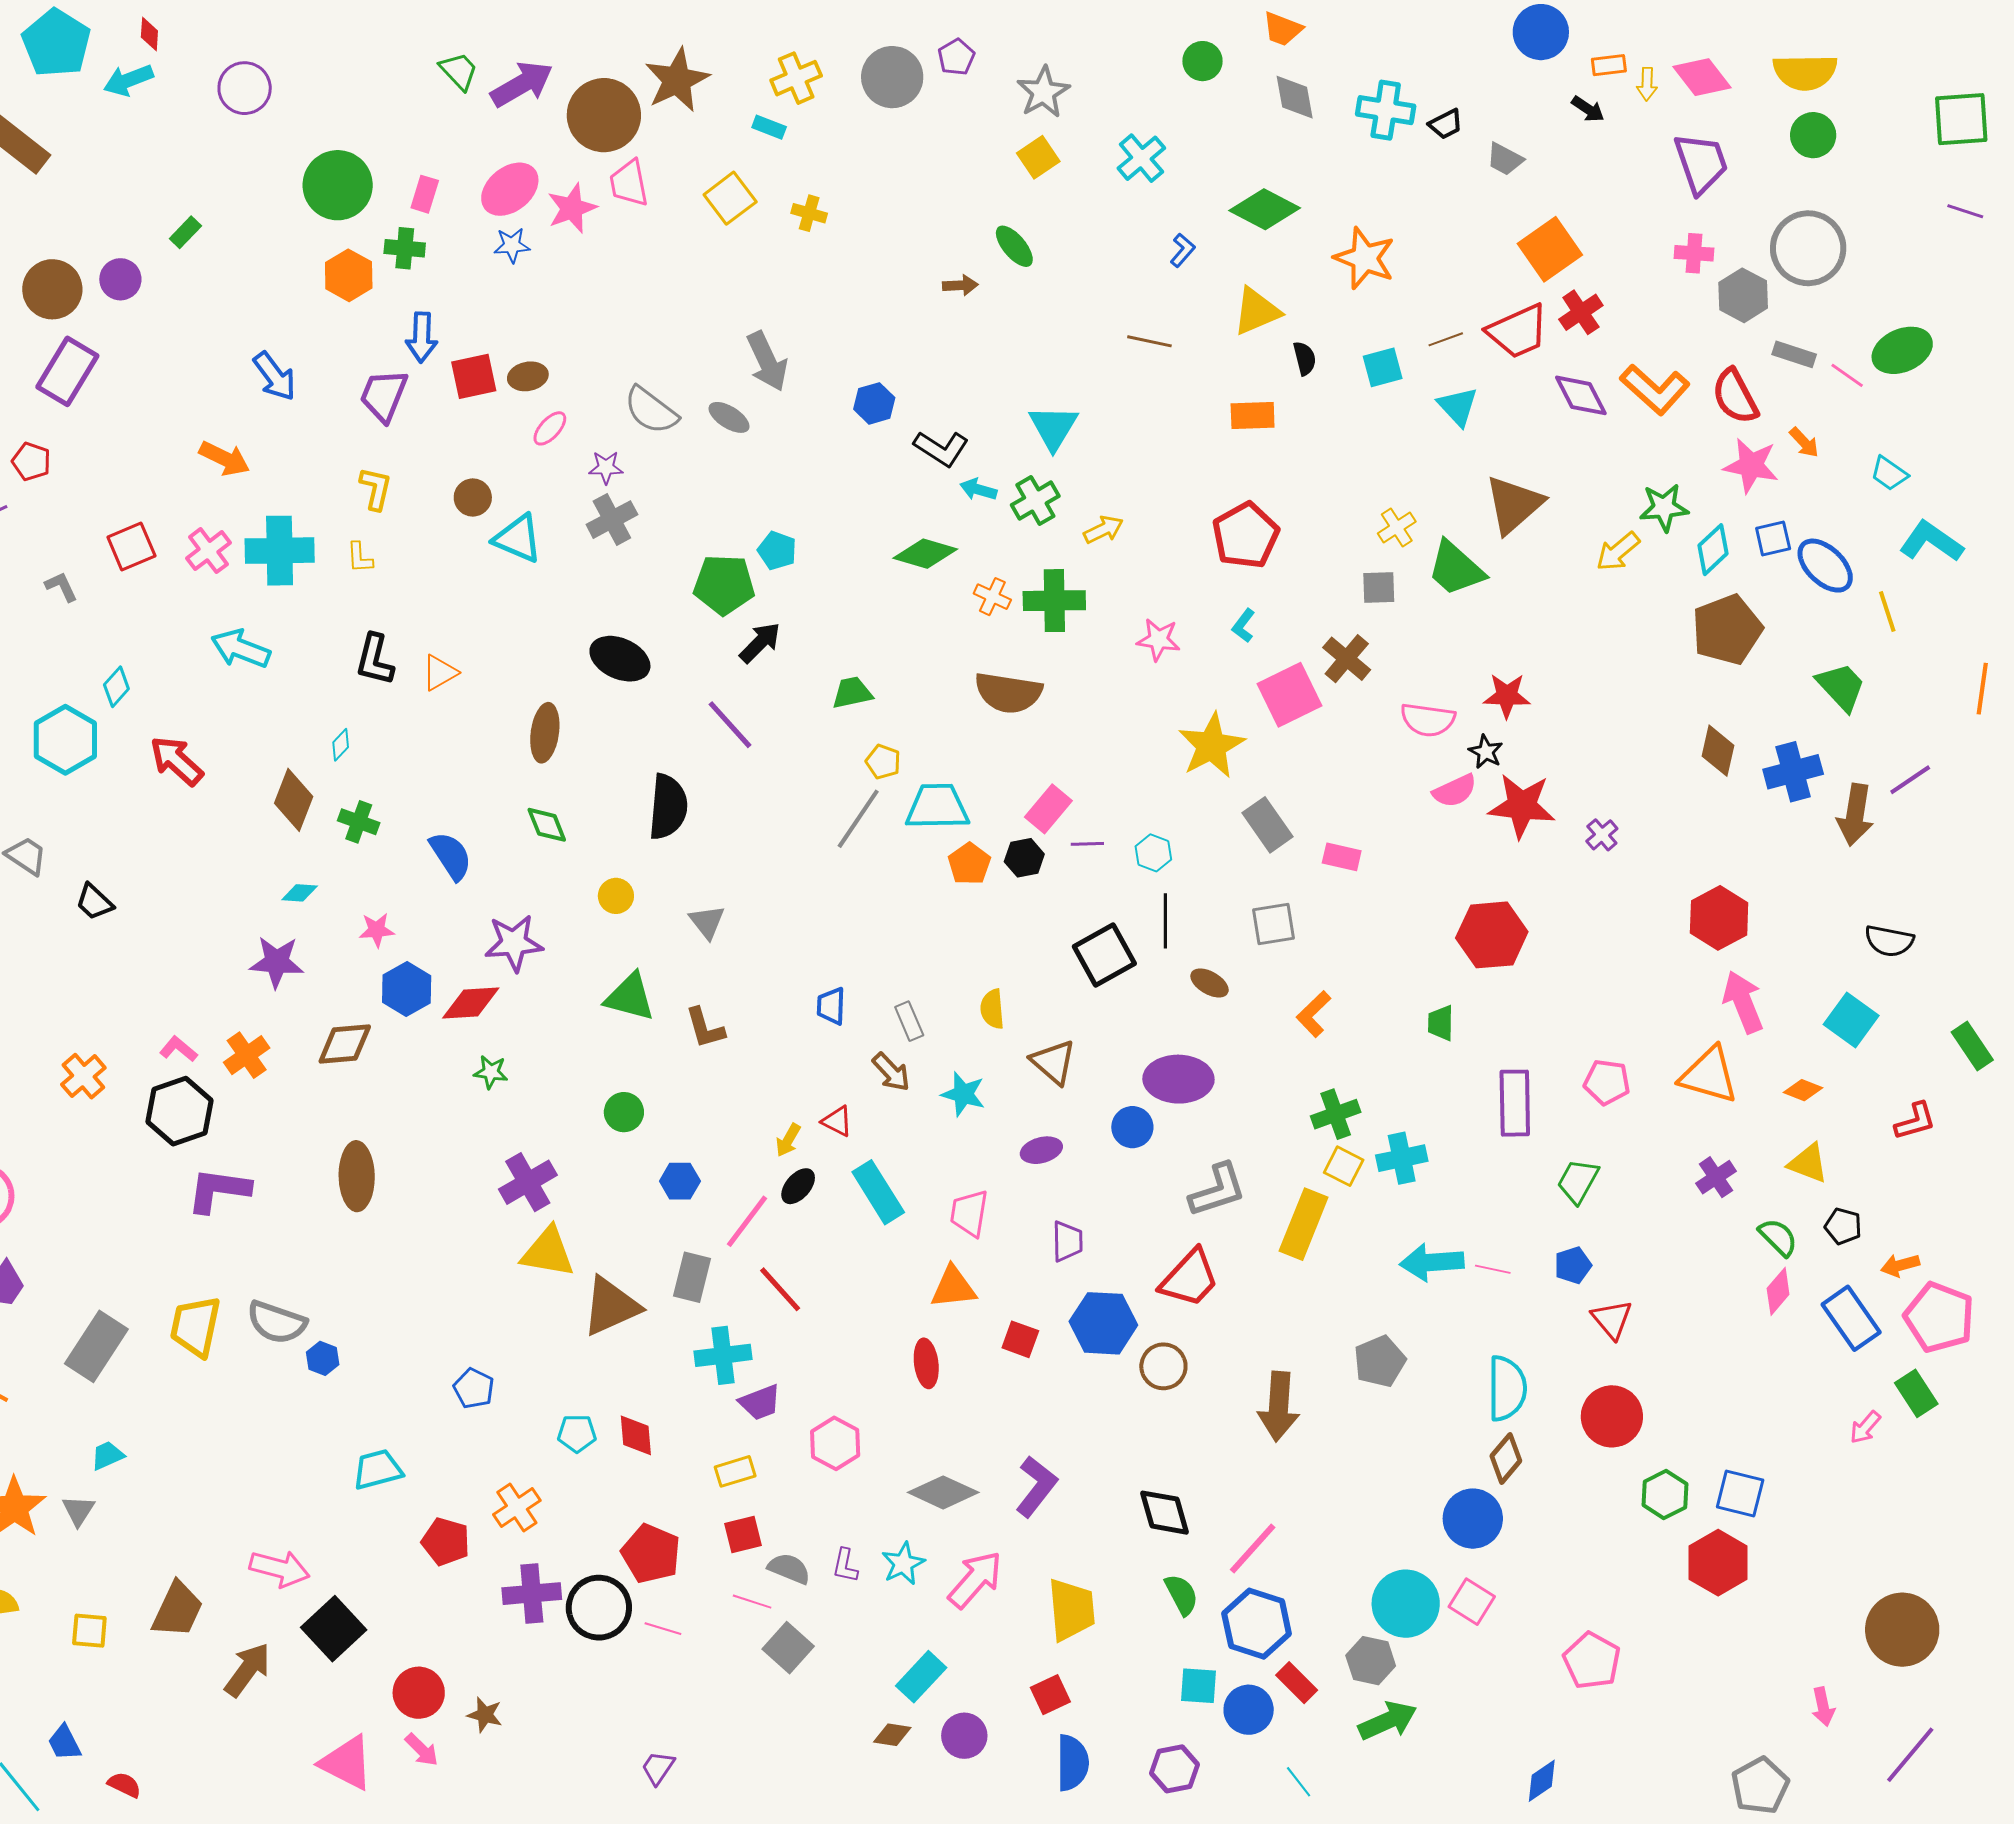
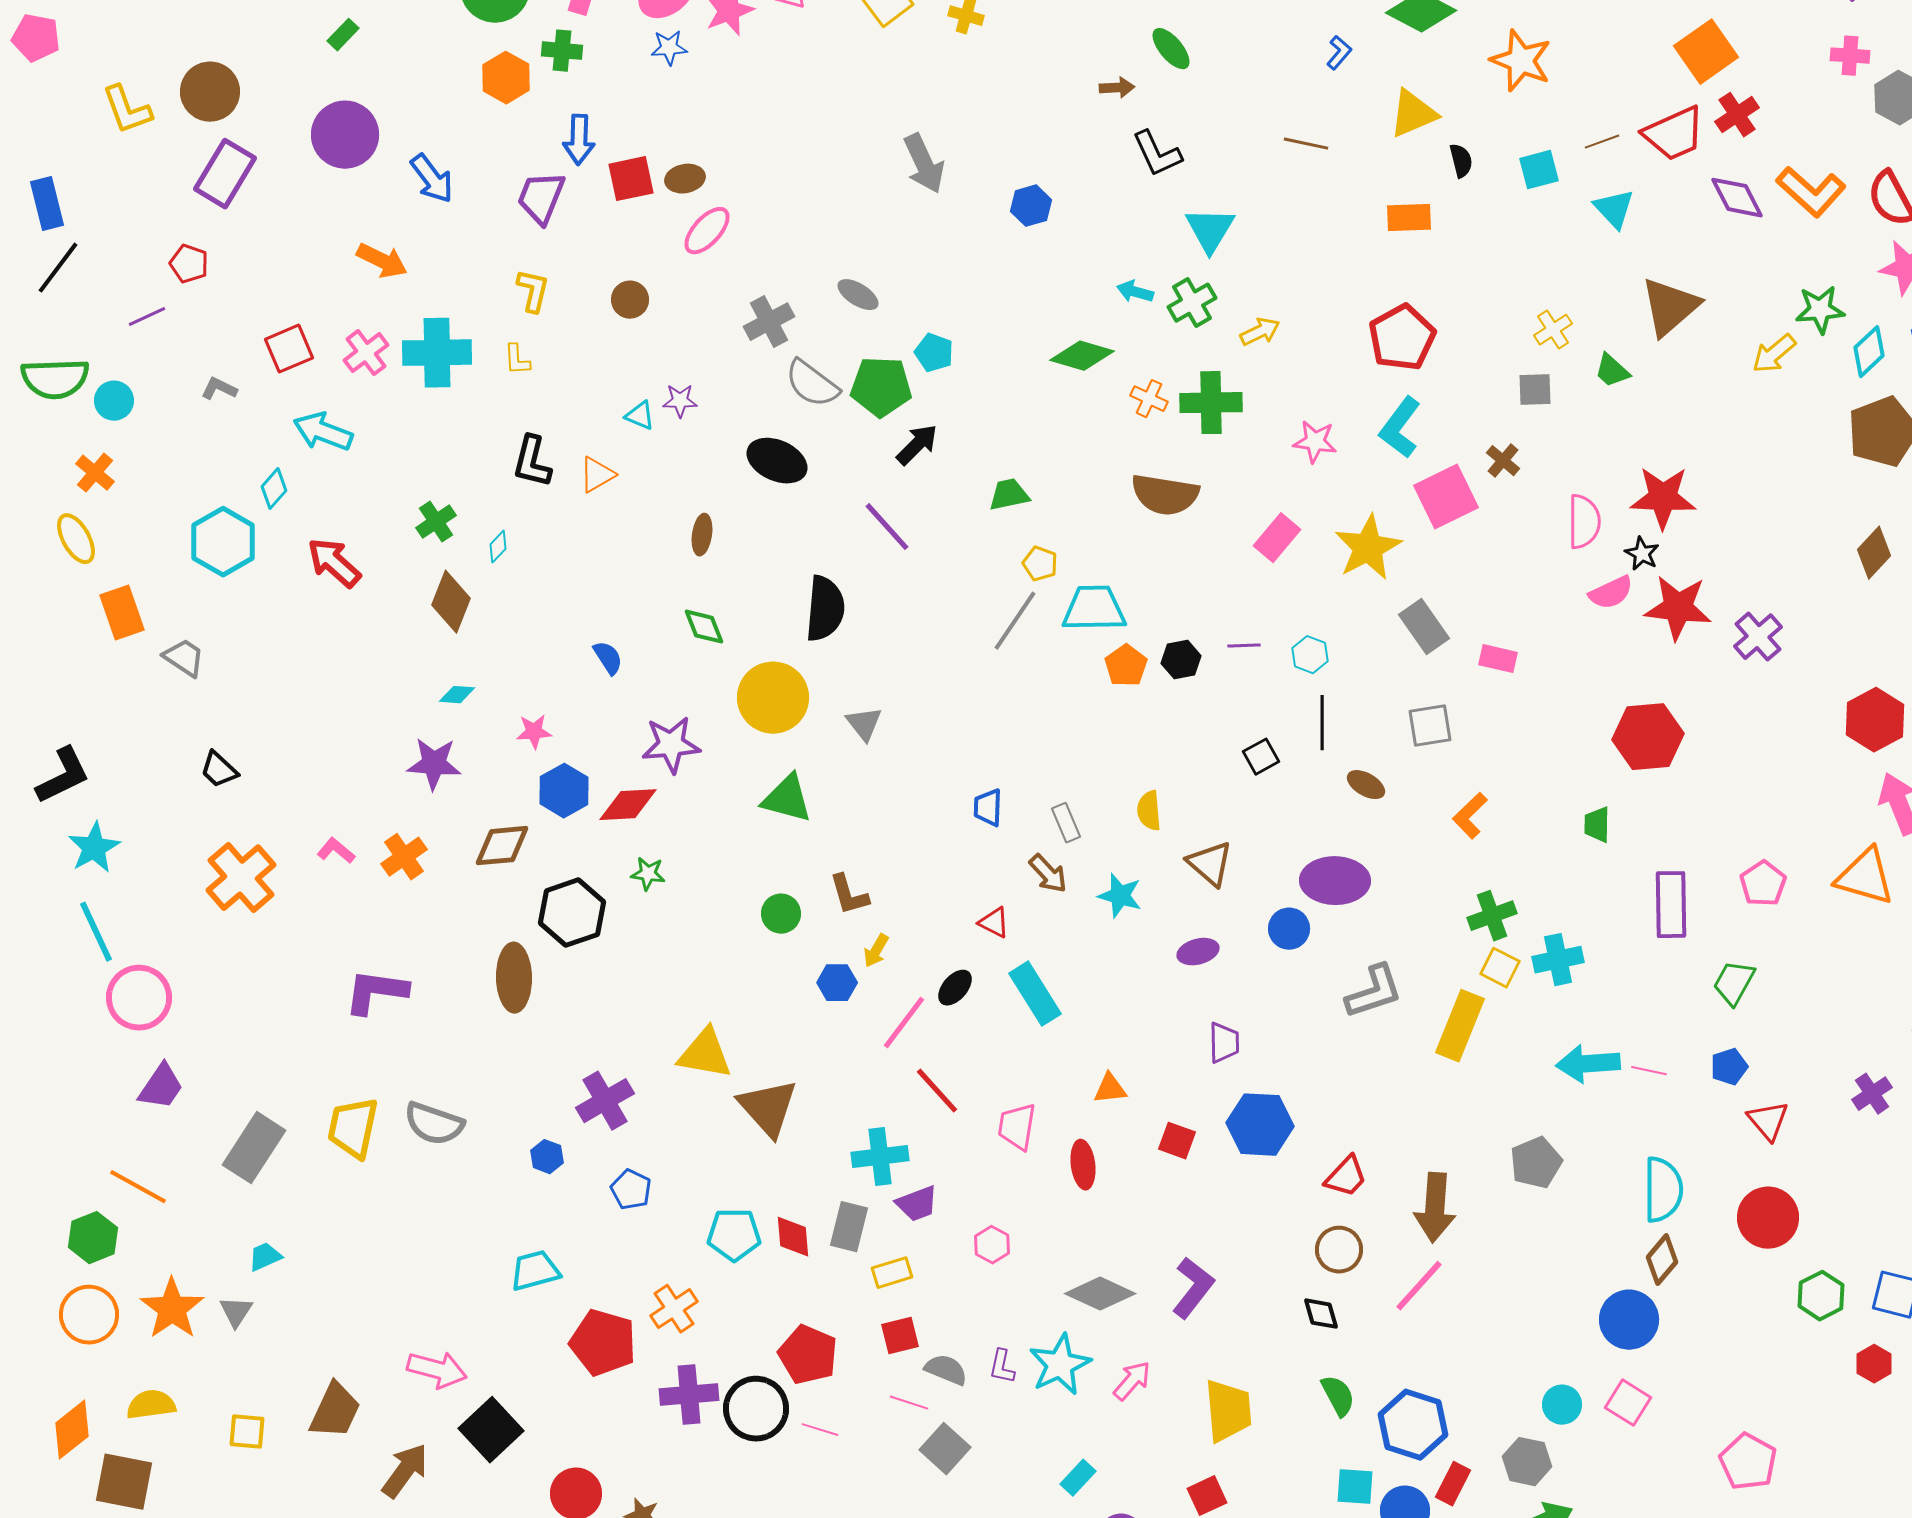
purple circle: (120, 279) -> (345, 135), moved, size x1.6
gray semicircle: (651, 410) -> (812, 384), moved
gray ellipse: (729, 417) -> (858, 295), moved
pink ellipse: (550, 428) -> (707, 231), size x1.4
black L-shape: (941, 448) -> (1157, 154), moved, turned 32
purple star: (606, 467) -> (680, 401), moved
cyan triangle: (518, 539) -> (640, 416), moved, size x0.6
green trapezoid: (1456, 569) -> (1612, 371), size x0.6
gray L-shape: (61, 587) -> (219, 389), turned -39
cyan L-shape: (1244, 626) -> (1400, 428), size x1.8
cyan arrow: (241, 649) -> (323, 432), moved
brown cross: (1347, 659) -> (1503, 461), size x0.7
red star: (1507, 696) -> (1663, 498), size x1.4
pink semicircle: (1428, 720) -> (1584, 522), turned -98
brown ellipse: (545, 733) -> (702, 535), size x0.7
brown diamond: (1718, 751) -> (1874, 553), turned 30
pink rectangle: (1048, 809) -> (1277, 538), moved
green cross: (359, 822) -> (436, 522), moved, turned 36
purple cross: (1602, 835) -> (1758, 637), size x1.5
blue semicircle: (451, 856) -> (608, 658), size x0.7
yellow circle: (616, 896) -> (773, 698), size x2.0
black trapezoid: (94, 902) -> (219, 770), moved
black square: (1104, 955) -> (1261, 757), size x0.6
brown L-shape: (705, 1028) -> (849, 895), moved
orange cross: (83, 1076) -> (241, 878), size x1.5
pink pentagon: (1607, 1082) -> (1763, 884), turned 30
black hexagon: (179, 1111) -> (572, 913), moved
yellow arrow: (788, 1140) -> (876, 951), moved
purple cross: (1716, 1177) -> (1872, 1094), moved
purple cross: (528, 1182) -> (605, 1101), moved
pink trapezoid: (969, 1213) -> (1017, 1127), moved
gray rectangle: (692, 1277) -> (849, 1227), moved
red trapezoid: (1189, 1278) -> (1346, 1177), moved, size x0.7
orange triangle: (953, 1287) -> (1110, 1089), size x0.7
brown triangle: (611, 1306) -> (768, 1108), turned -48
blue hexagon: (323, 1358) -> (547, 1157), moved
brown circle: (1163, 1366) -> (1339, 1250), moved
cyan pentagon: (577, 1433) -> (734, 1235), size x1.4
pink hexagon: (835, 1443) -> (992, 1245), size x0.7
black diamond: (1164, 1513) -> (1321, 1314), size x0.7
red pentagon: (446, 1542) -> (603, 1343), size x1.4
pink line: (1253, 1549) -> (1419, 1286), moved
red hexagon: (1718, 1563) -> (1874, 1364), size x0.6
cyan star: (903, 1564) -> (1060, 1365), size x1.4
pink arrow: (975, 1580) -> (1132, 1381), size x0.7
cyan circle: (1406, 1604) -> (1562, 1405), size x0.6
cyan rectangle: (921, 1677) -> (1078, 1478), size x0.7
red rectangle: (1297, 1683) -> (1453, 1484), turned 72

